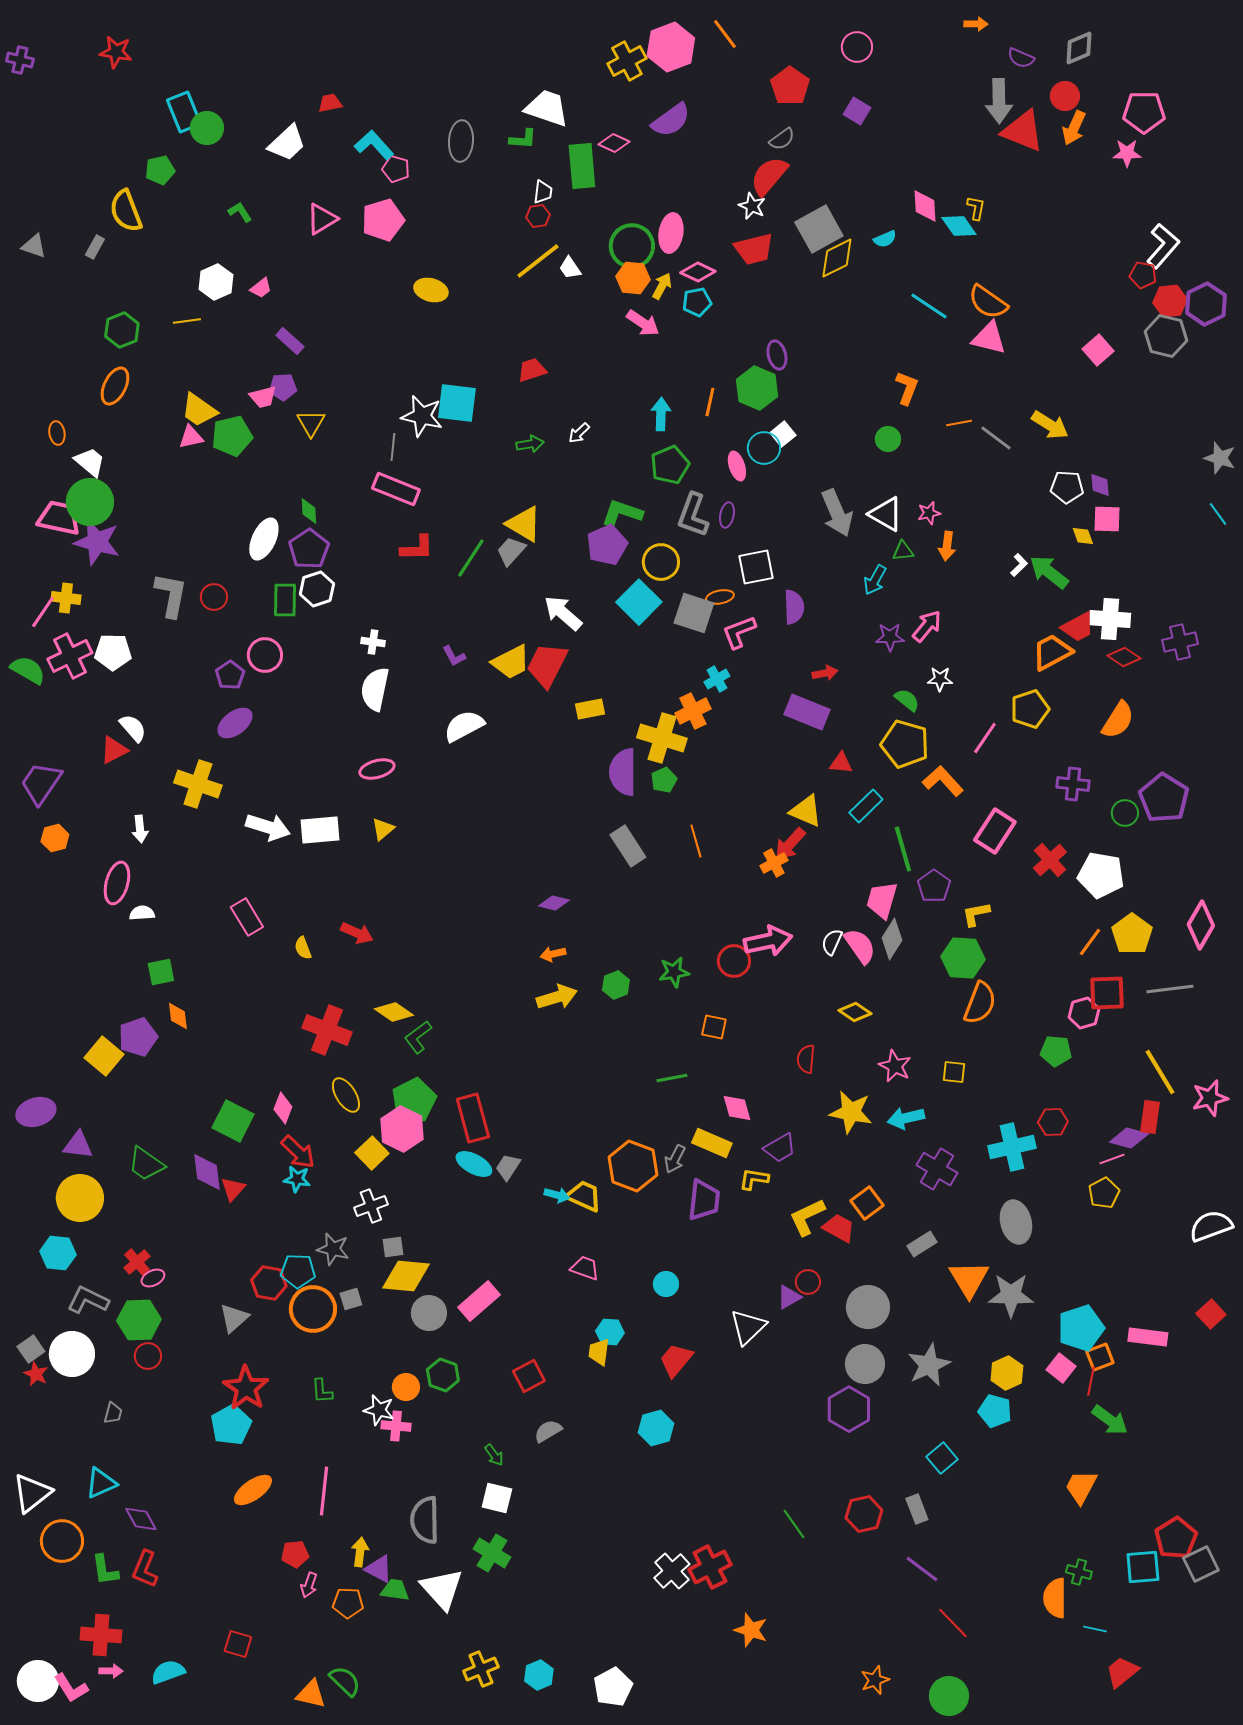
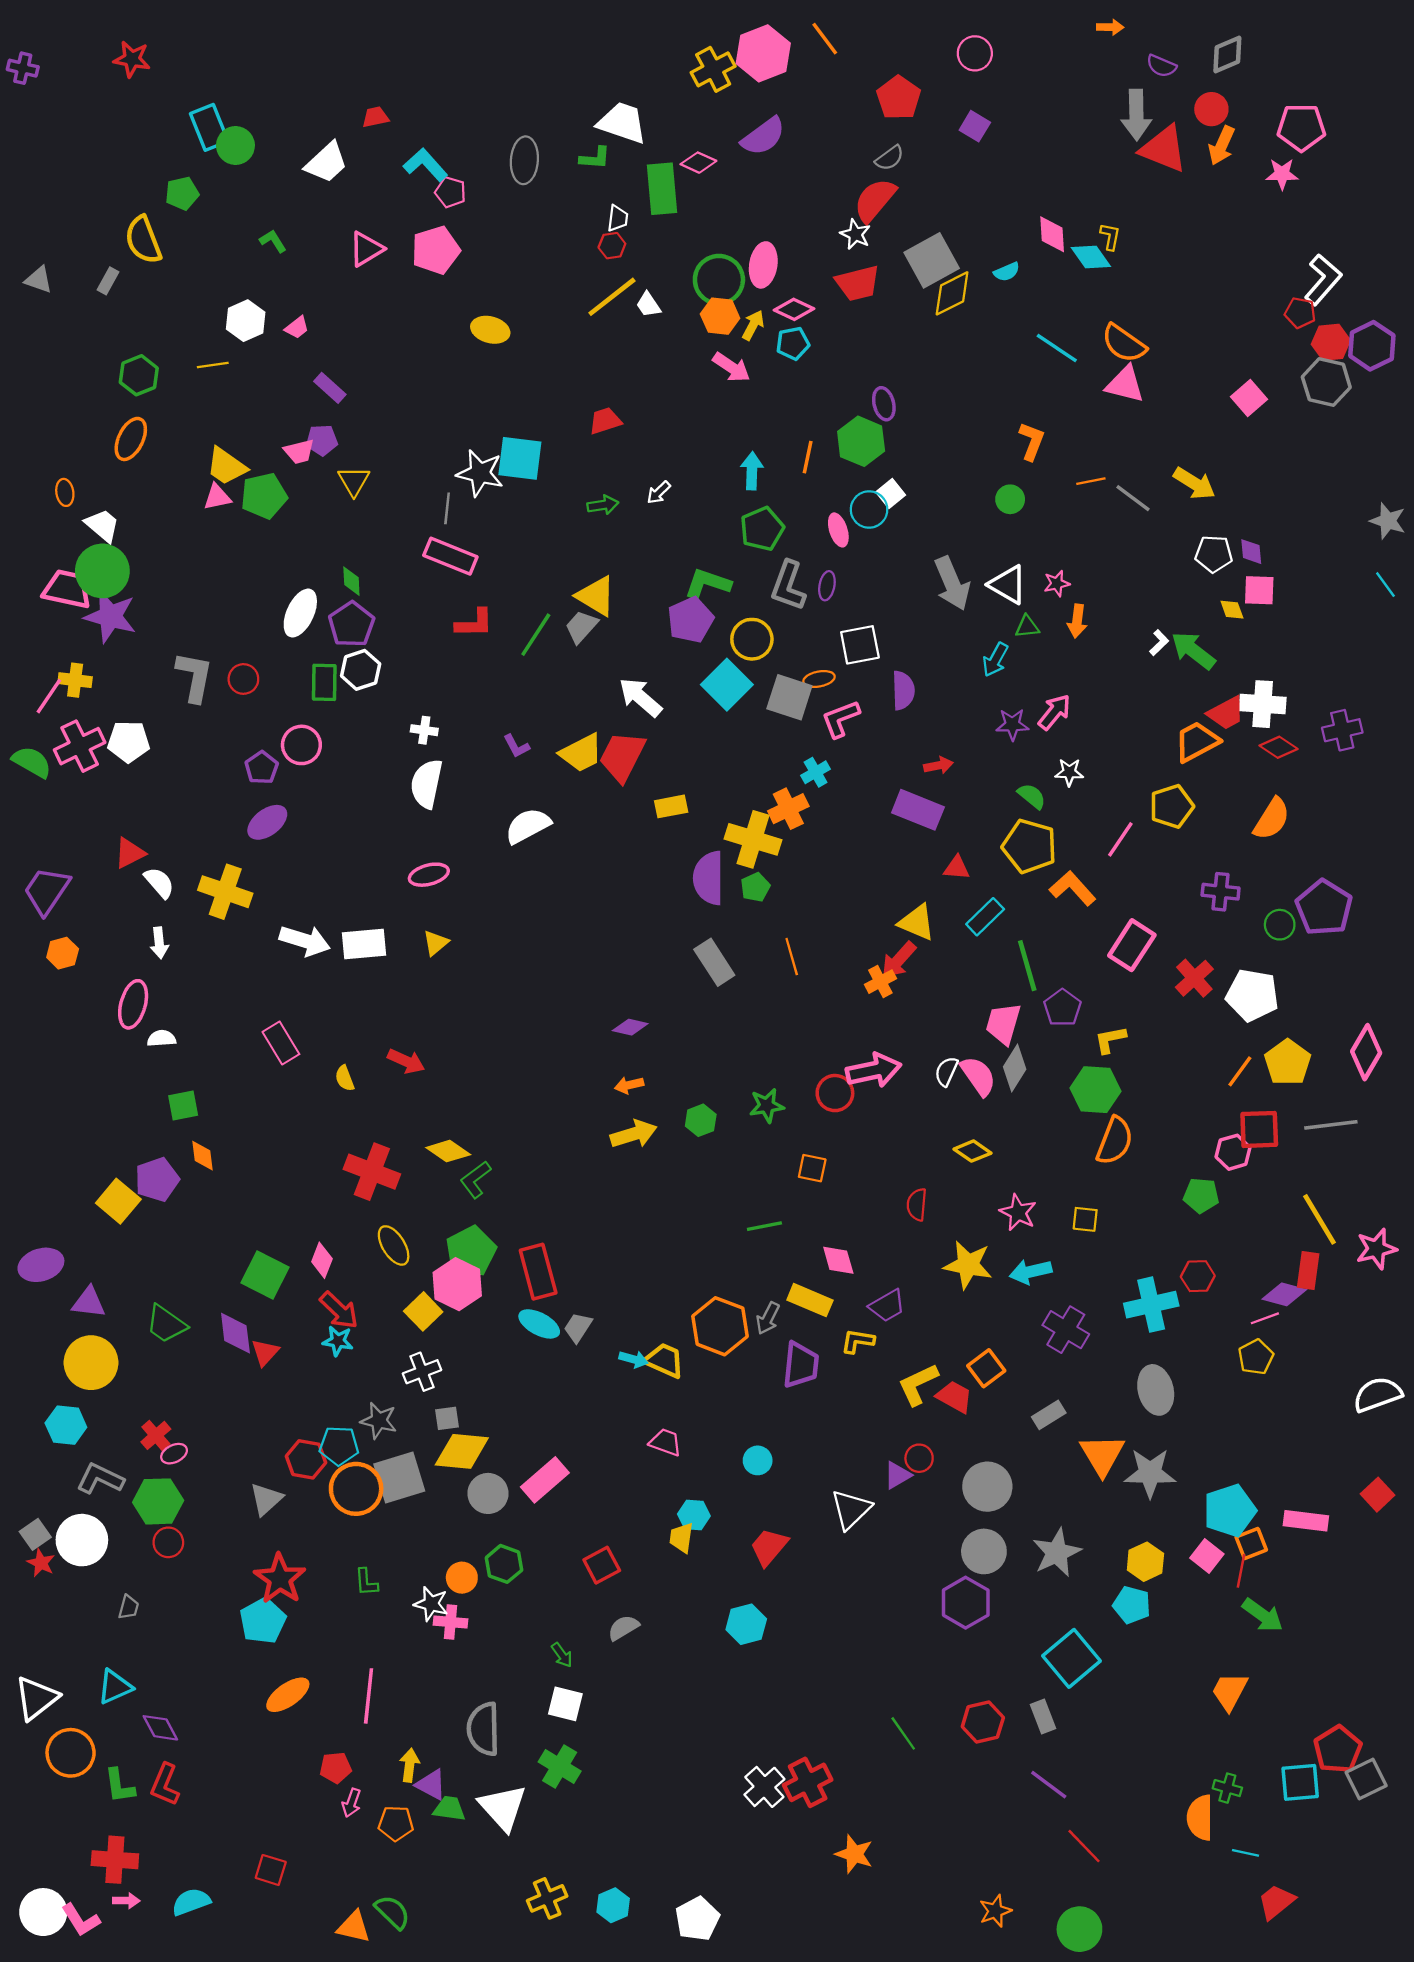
white semicircle: (133, 728) -> (159, 883), moved
gray square: (351, 1299) -> (399, 1478), size x2.0
cyan square: (942, 1458) -> (1072, 1658), size x1.6

